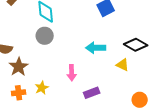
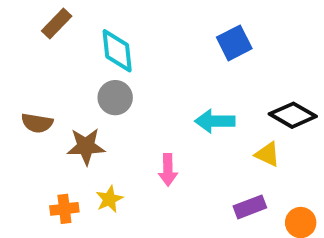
brown star: (19, 67) -> (86, 146), moved, turned 30
purple rectangle: (92, 93) -> (250, 207), moved

